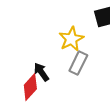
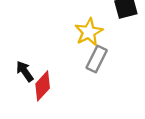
black arrow: (41, 72) -> (25, 71), moved

